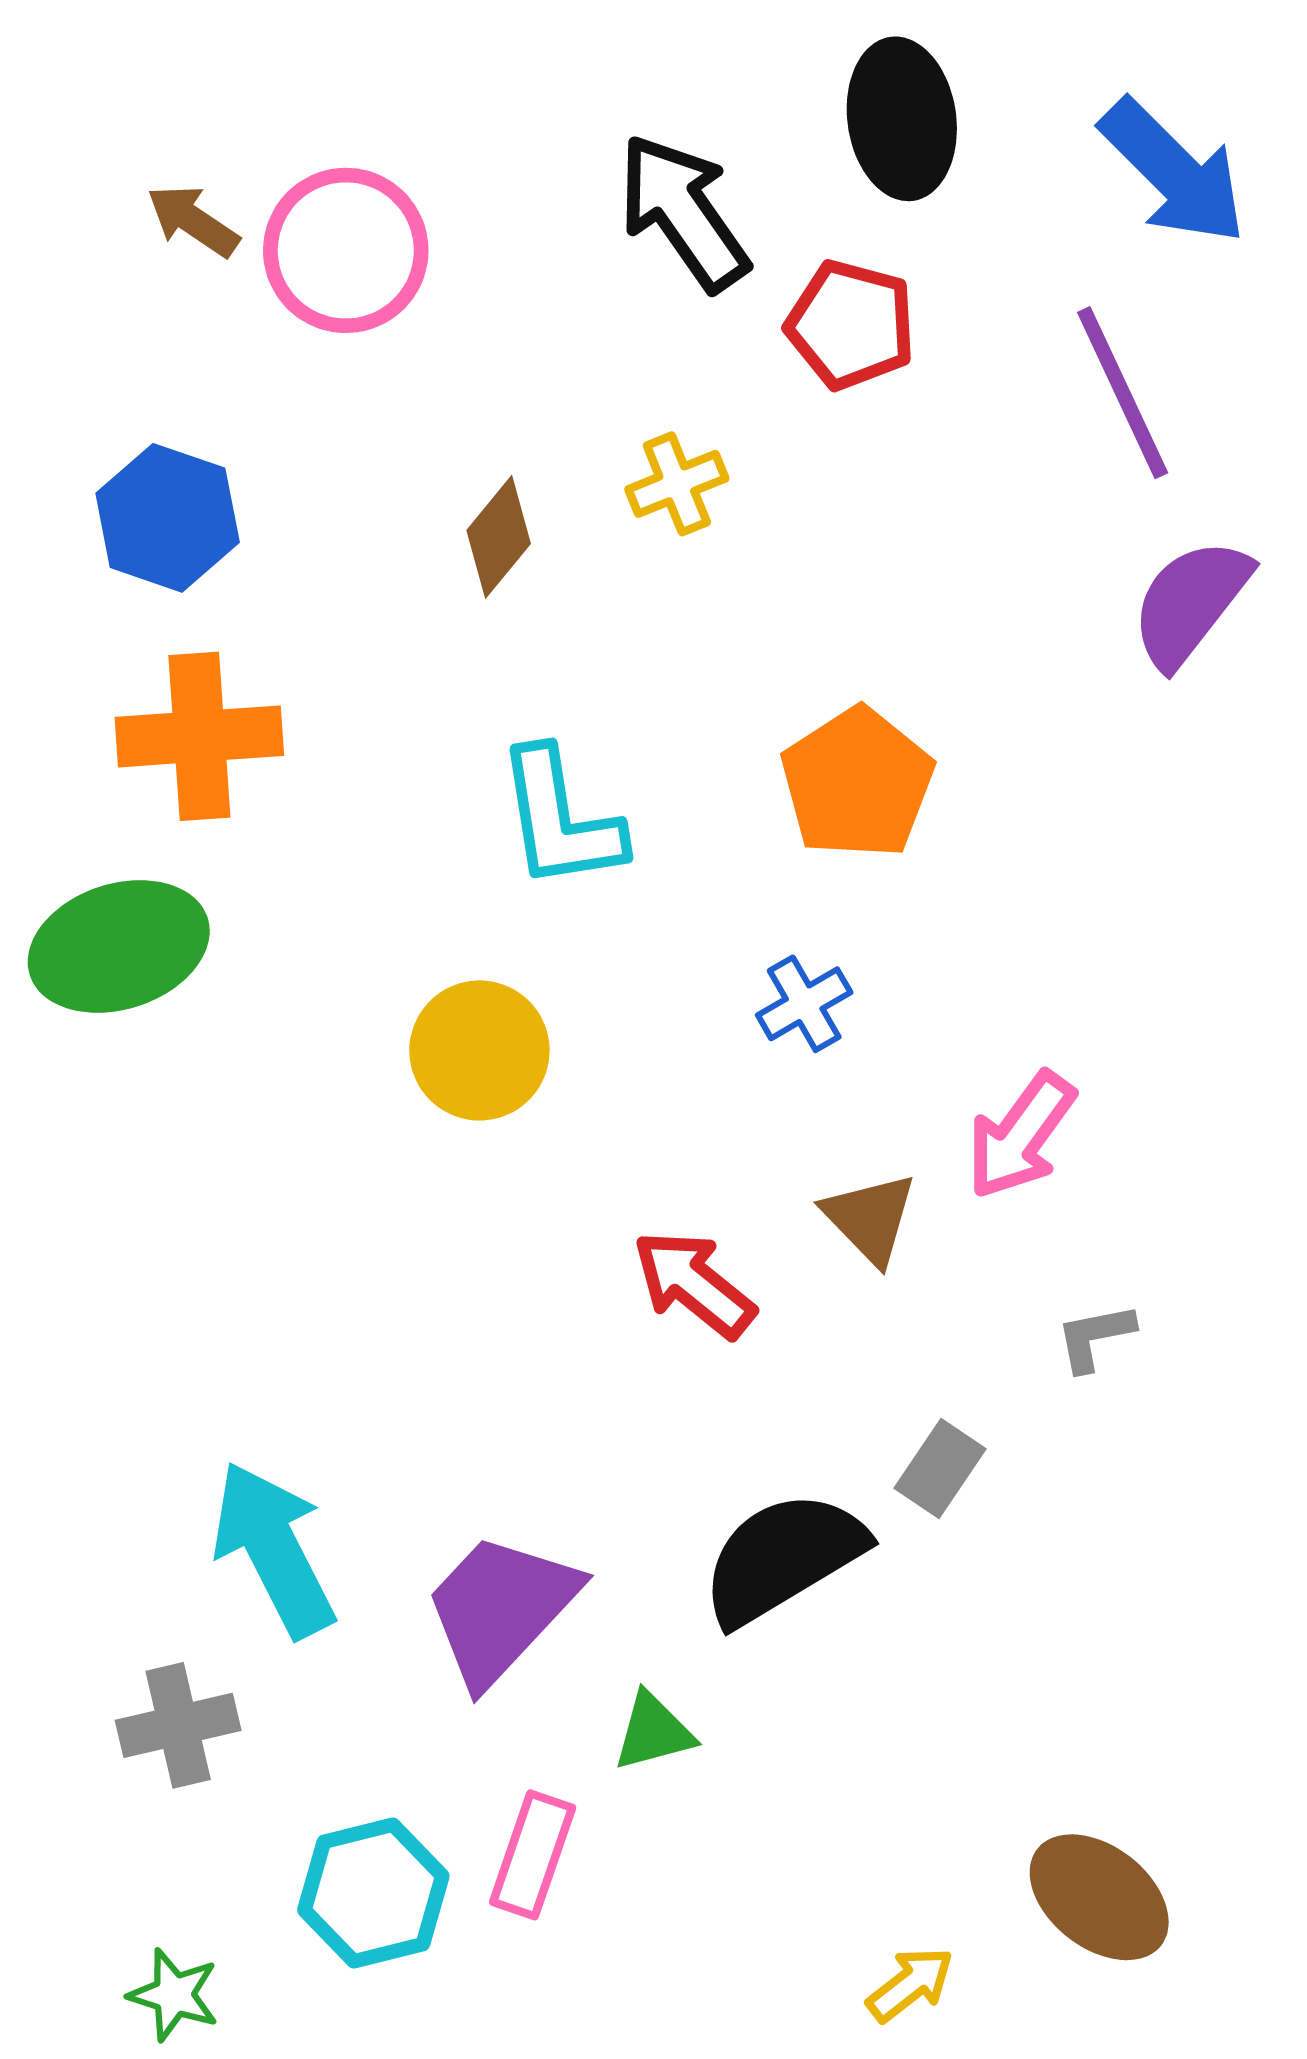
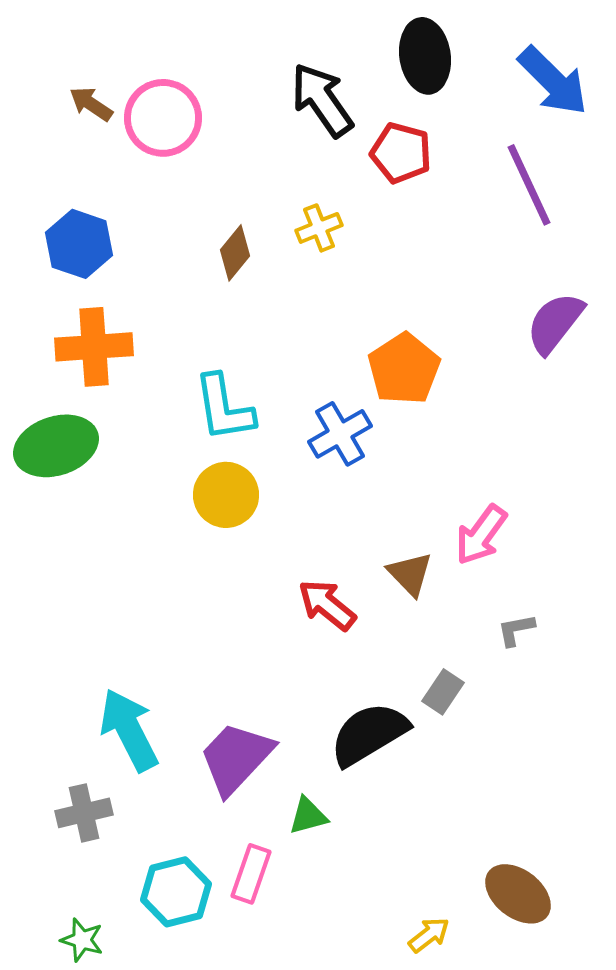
purple semicircle: (1190, 603) -> (555, 323), moved
cyan L-shape: (560, 819) -> (224, 408), moved
blue cross: (804, 1004) -> (340, 434), moved, size x1.4

